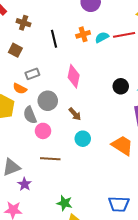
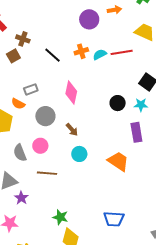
black line: (54, 39) -> (53, 55), turned -36
brown square: (15, 50) -> (13, 56), moved, turned 32
gray semicircle: (30, 115) -> (20, 153), moved

